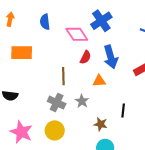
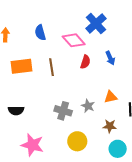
blue arrow: (111, 57) -> (110, 58), size x0.6
brown line: (63, 76) -> (52, 67), moved
orange triangle: (99, 81) -> (111, 97), moved
yellow circle: (55, 130) -> (77, 141), moved

